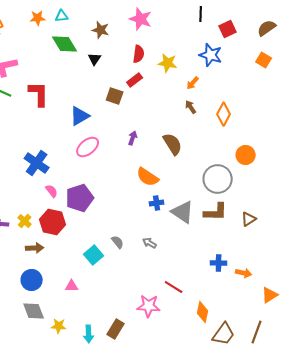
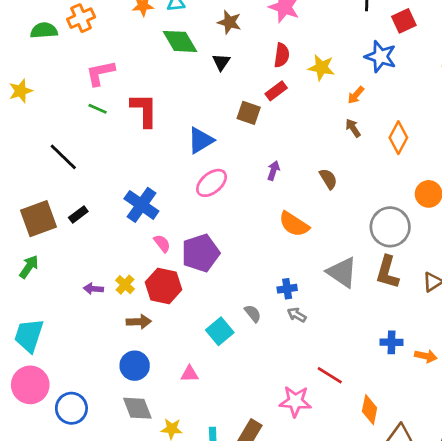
brown semicircle: (173, 144) -> (328, 179), size x0.7
blue cross: (157, 203) -> (287, 289), moved
brown L-shape: (216, 212) -> (387, 272), turned 105

